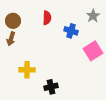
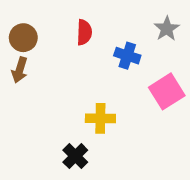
yellow cross: (27, 70) -> (100, 118), moved
black cross: (51, 87) -> (75, 156), moved, turned -32

